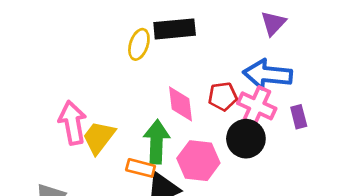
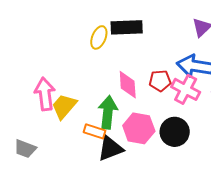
black circle: (246, 139) -> (175, 132), moved

